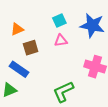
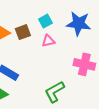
brown square: (31, 48) -> (23, 32), moved

